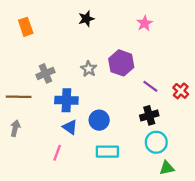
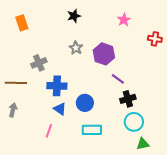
gray star: (89, 69) -> (76, 48), moved
purple line: (150, 86) -> (118, 79), moved
red cross: (181, 91) -> (155, 39), moved, turned -32

